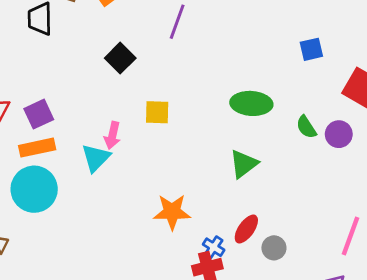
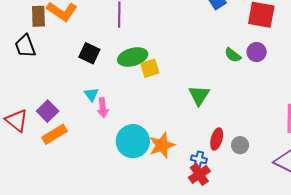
green ellipse: (251, 103) -> (133, 57), moved
yellow square: (157, 112) -> (150, 68), moved
cyan triangle: (96, 158) -> (91, 94), moved, size x0.7
cyan circle: (34, 189) -> (133, 141), moved

